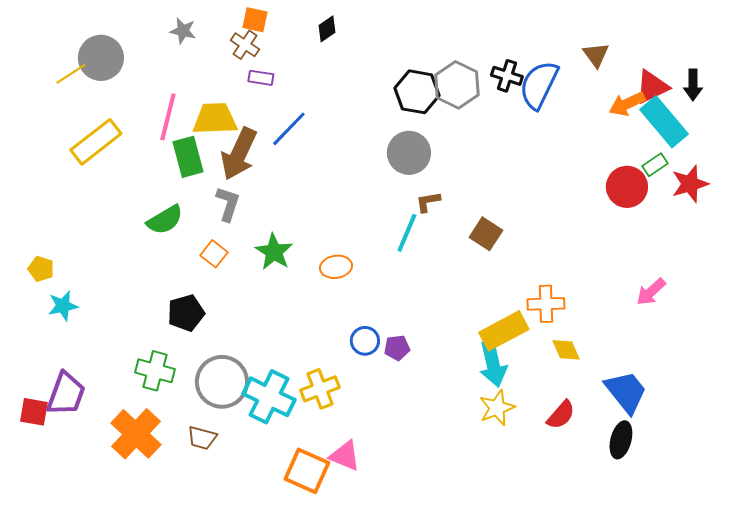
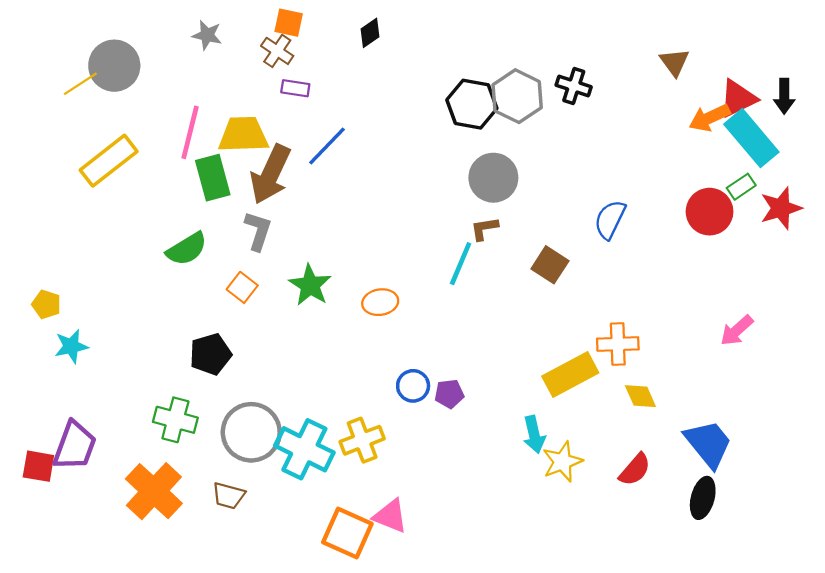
blue semicircle: (539, 85) -> (610, 220), moved, size x0.7
gray circle: (409, 153) -> (493, 178), moved
cyan arrow: (493, 364) -> (534, 435), moved, size x0.7

